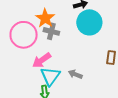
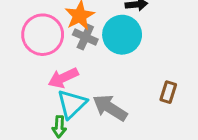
cyan circle: (89, 22) -> (122, 35), moved
gray arrow: (75, 74) -> (110, 108), size x1.6

